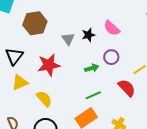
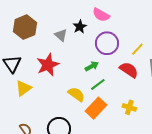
purple circle: (111, 57) -> (107, 43), size x1.5
green arrow: (92, 68) -> (92, 66), moved
yellow semicircle: (44, 99) -> (76, 94), moved

